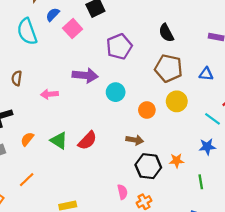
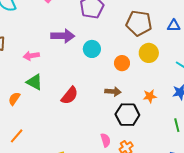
green triangle: (59, 141) -> (34, 82), moved
orange star: (177, 161) -> (150, 96), moved

